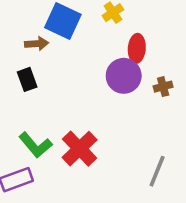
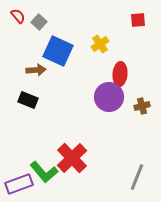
black rectangle: (27, 79) -> (28, 100), turned -48
green L-shape: (35, 145) -> (44, 172), moved

